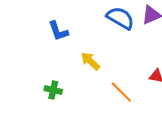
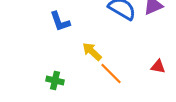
orange line: (121, 92) -> (111, 74), moved

